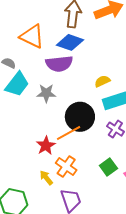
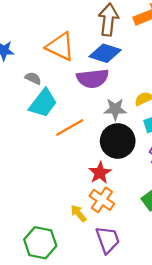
gray star: (46, 93) -> (115, 109), moved
orange line: (69, 133) -> (70, 128), moved
red star: (46, 146) -> (100, 173), moved

